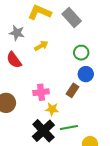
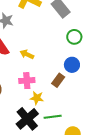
yellow arrow: (41, 46) -> (27, 54), moved, turned -128
green circle: (81, 53) -> (74, 37), moved

